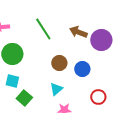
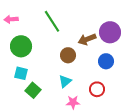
brown arrow: (78, 32) -> (87, 39), moved, turned -42
blue circle: (82, 69) -> (106, 61), moved
red circle: (98, 97) -> (97, 89), moved

